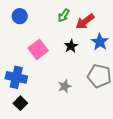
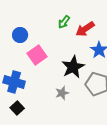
blue circle: (20, 16) -> (20, 35), moved
black star: (71, 46) -> (73, 67), moved, size x1.6

